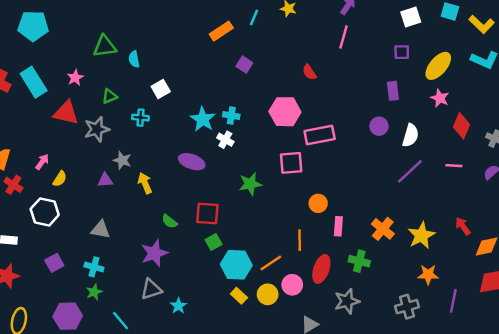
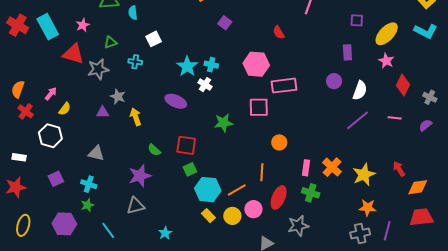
pink rectangle: (338, 226) -> (306, 168), moved
cyan star: (178, 306) -> (165, 233), moved
gray cross: (407, 307) -> (360, 233), moved

